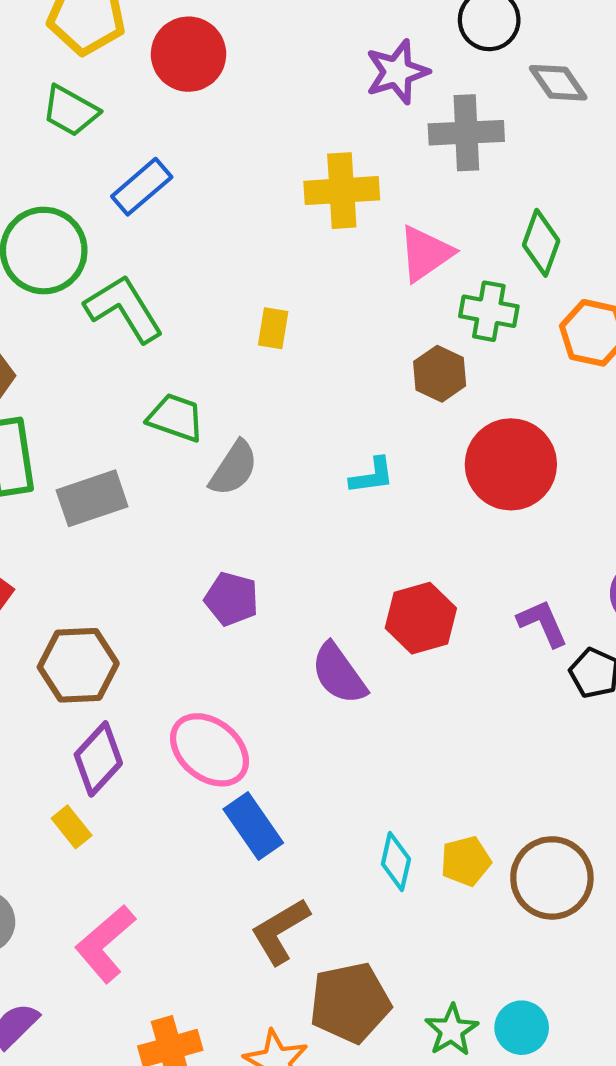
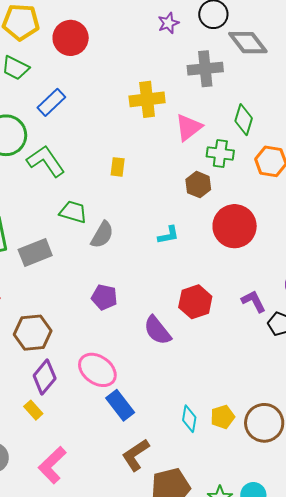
purple star: (397, 72) -> (168, 23), moved, size x0.7
gray diamond: (558, 83) -> (248, 43), size x1.4

